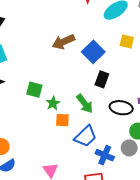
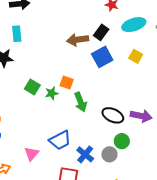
black rectangle: (102, 79) -> (101, 32), moved
green square: (34, 90) -> (32, 87), moved
orange square: (62, 120) -> (67, 82), moved
blue trapezoid: (85, 136) -> (60, 140), moved

